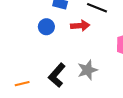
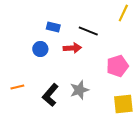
orange line: (22, 84) -> (17, 87), moved

